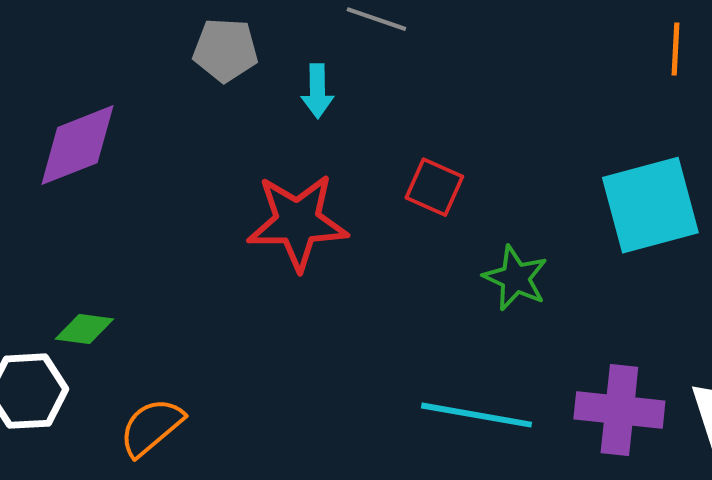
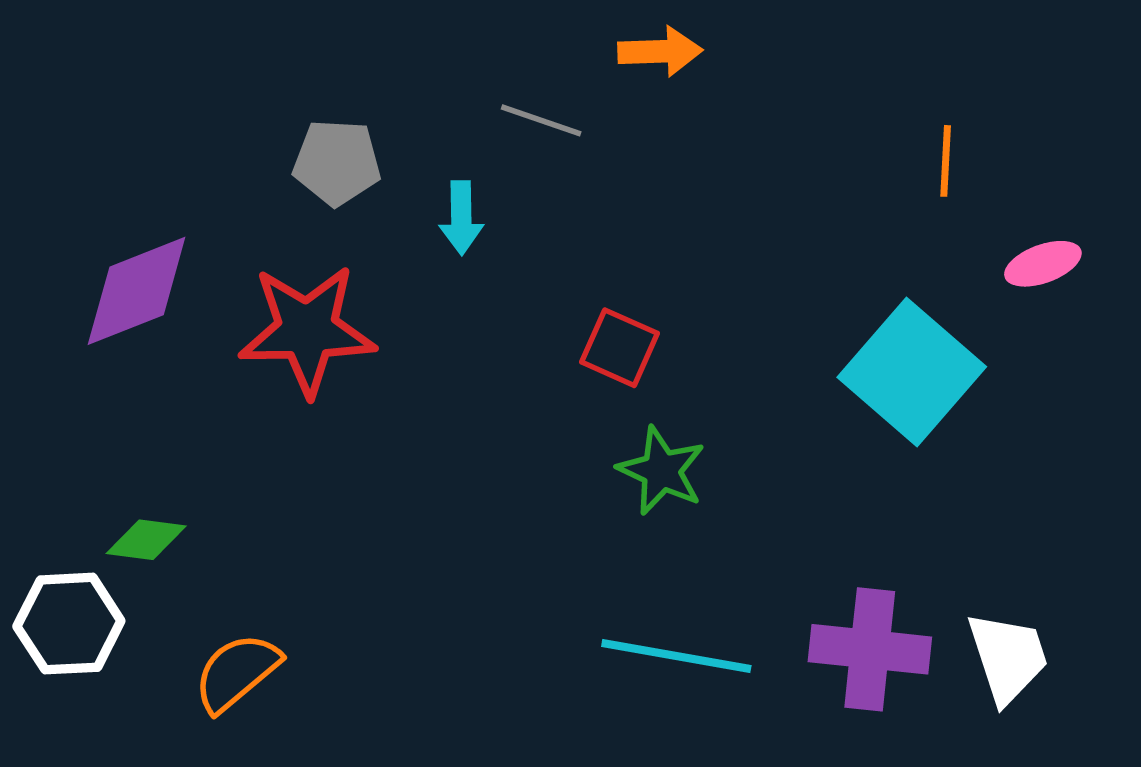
cyan square: (650, 205) -> (912, 372), turned -34
red star: (297, 222) -> (307, 330), moved
green star: (515, 278) -> (661, 471), moved

